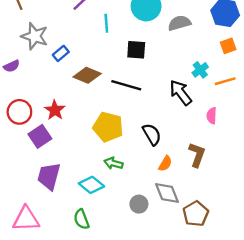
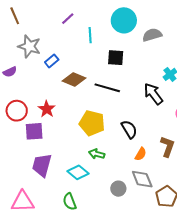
purple square: (40, 136) -> (34, 131), turned 30

